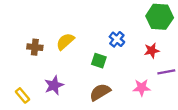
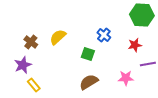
brown cross: (35, 47) -> (31, 42), turned 32
purple star: (54, 85) -> (23, 65), moved
yellow rectangle: (22, 95) -> (34, 85), moved

